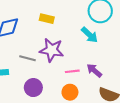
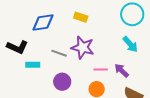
cyan arrow: (89, 35) -> (130, 44), moved

